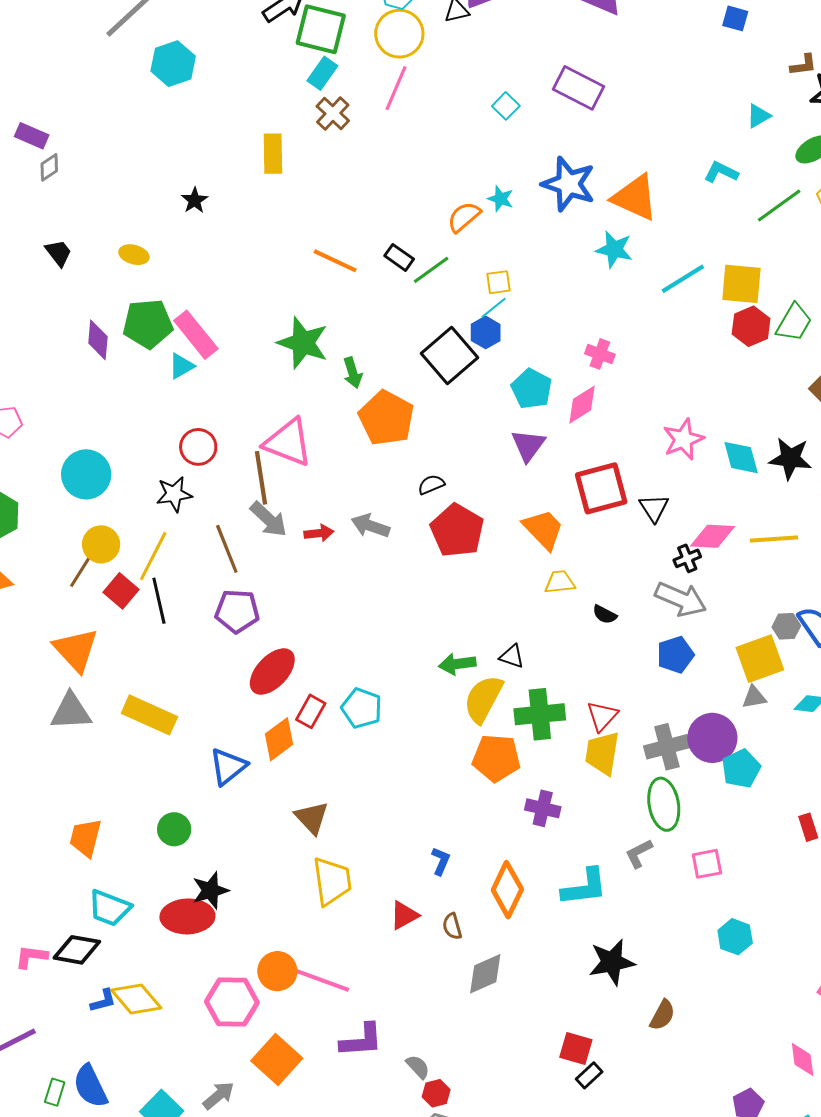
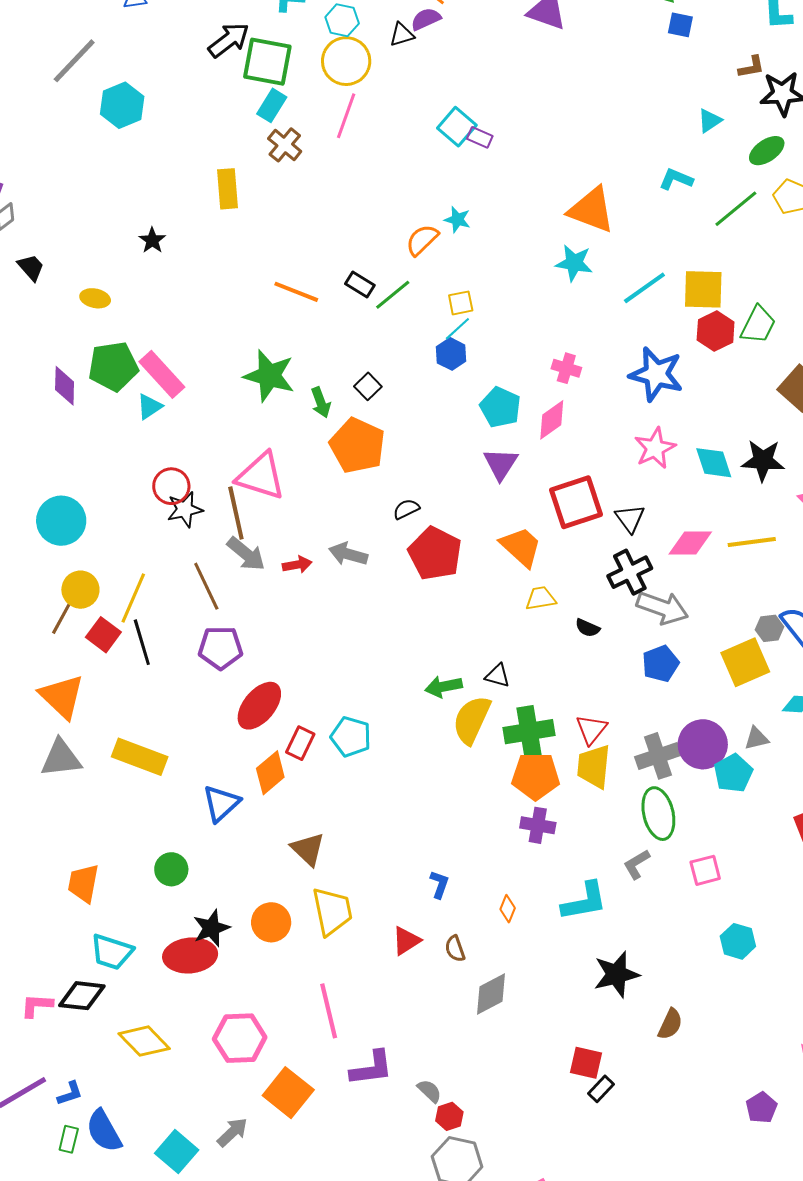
purple rectangle: (579, 88) -> (480, 137), moved, size x0.5
cyan square: (506, 106) -> (457, 127), size x1.4
blue star: (569, 184) -> (656, 374), moved
black trapezoid: (59, 253) -> (31, 267), moved
black square: (449, 356) -> (368, 386), moved, size x0.5
black star: (174, 494) -> (185, 509), moved
black cross: (687, 558) -> (630, 572), moved, size x1.6
gray triangle: (754, 697) -> (756, 738), moved
orange pentagon: (496, 758) -> (536, 776), moved
orange diamond: (507, 890) -> (508, 909), size x0.5
orange circle: (277, 971) -> (271, 922), moved
pink line: (322, 980) -> (329, 1011), turned 60
blue L-shape: (103, 1001) -> (70, 1094), moved

